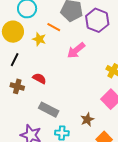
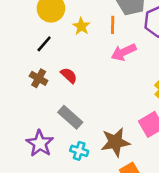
orange line: (54, 27) -> (113, 25), moved, turned 48
brown star: (87, 120) -> (115, 142), size x1.6

